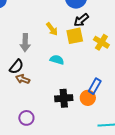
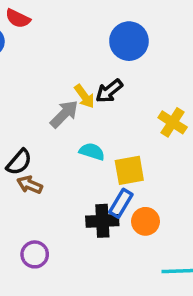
black arrow: (81, 20) -> (109, 91), moved
yellow square: (75, 36) -> (129, 170), moved
gray arrow: (25, 43) -> (64, 114), moved, turned -138
blue rectangle: (95, 86) -> (121, 203), moved

